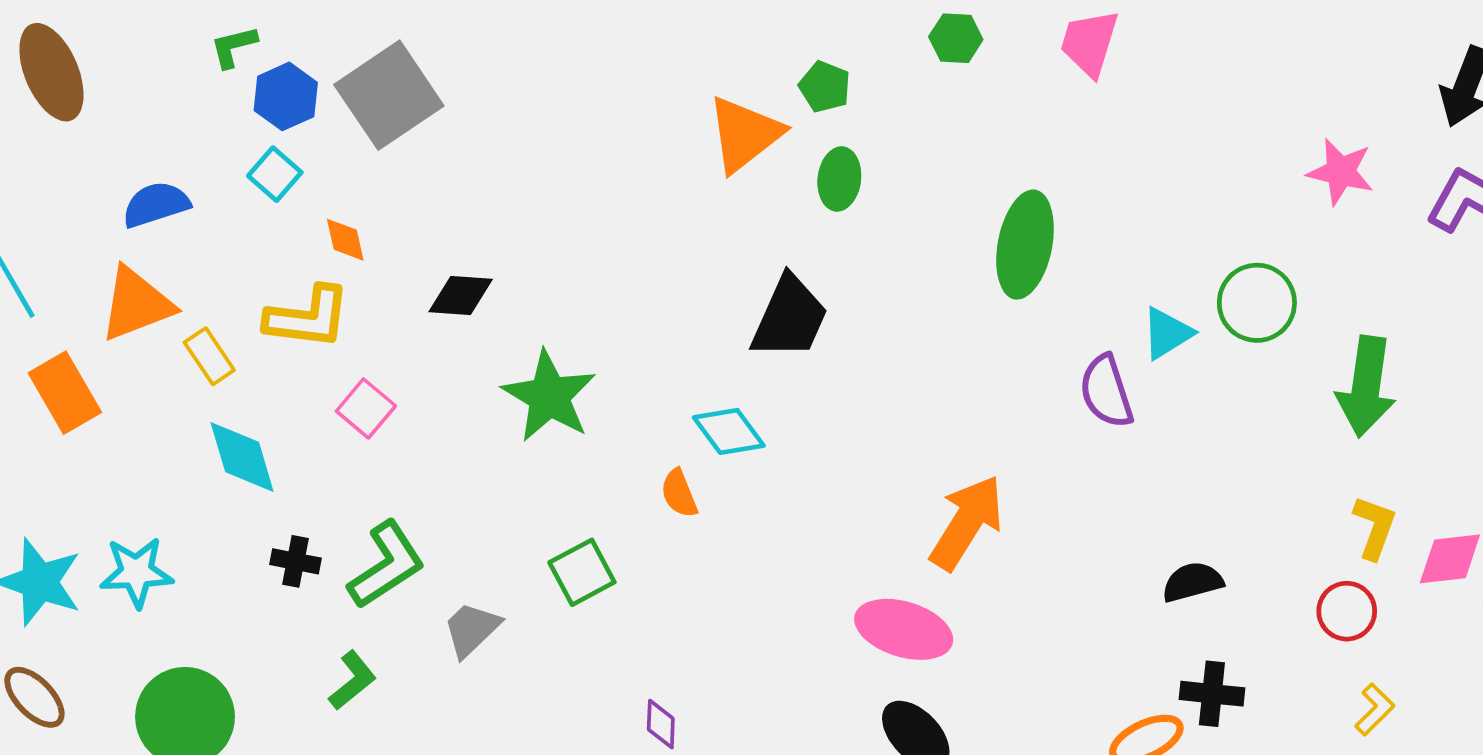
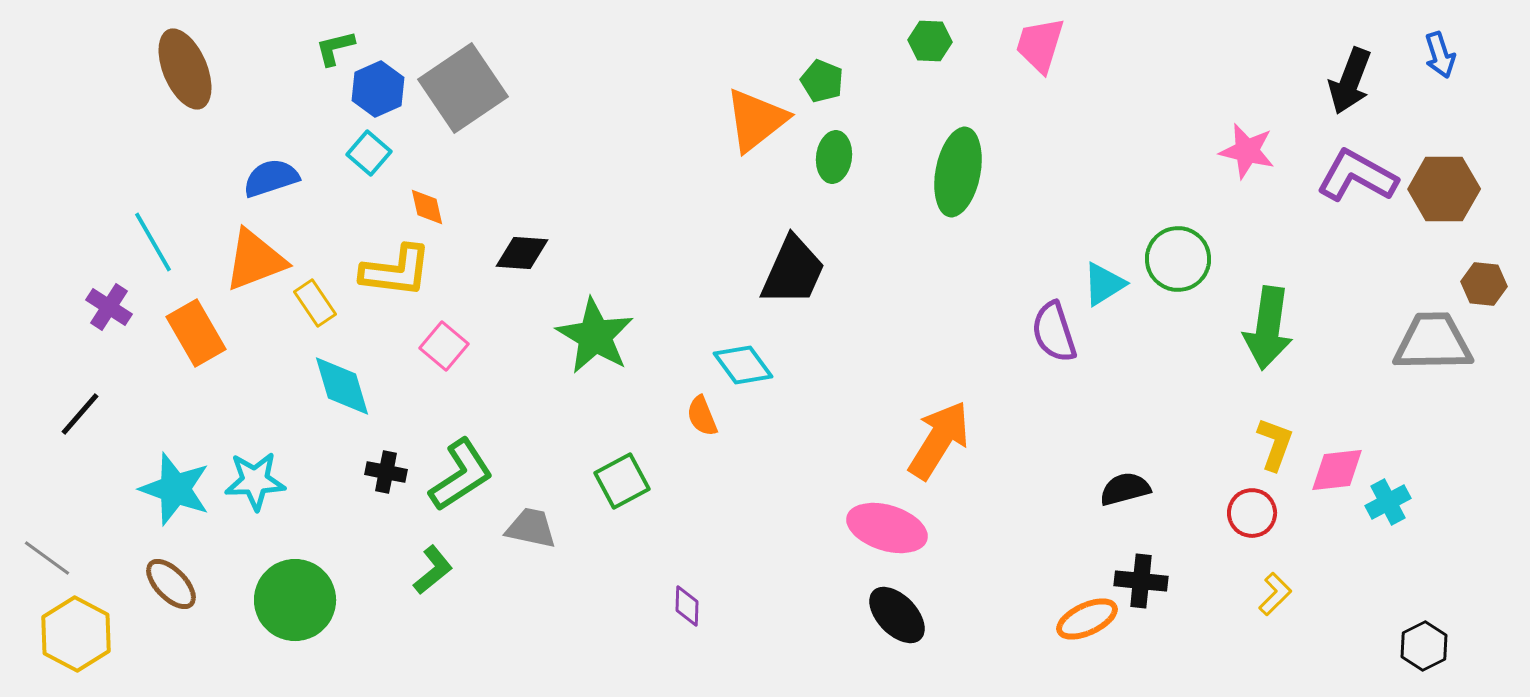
green ellipse: (1025, 245) -> (958, 172), moved
gray trapezoid: (471, 629) -> (531, 528), turned 56

